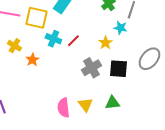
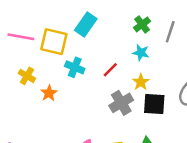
cyan star: (120, 28) -> (141, 53), moved
red line: (73, 41) -> (110, 70), moved
yellow star: (105, 43) -> (141, 82), moved

